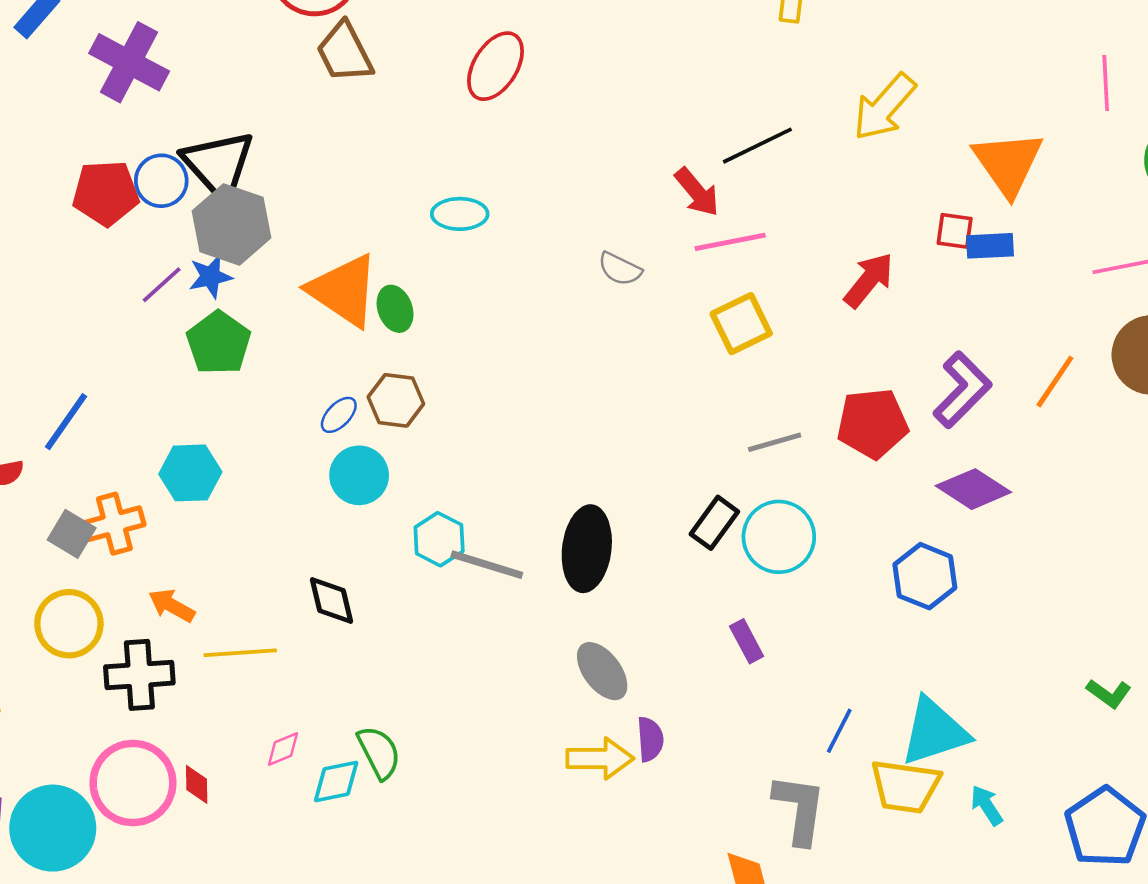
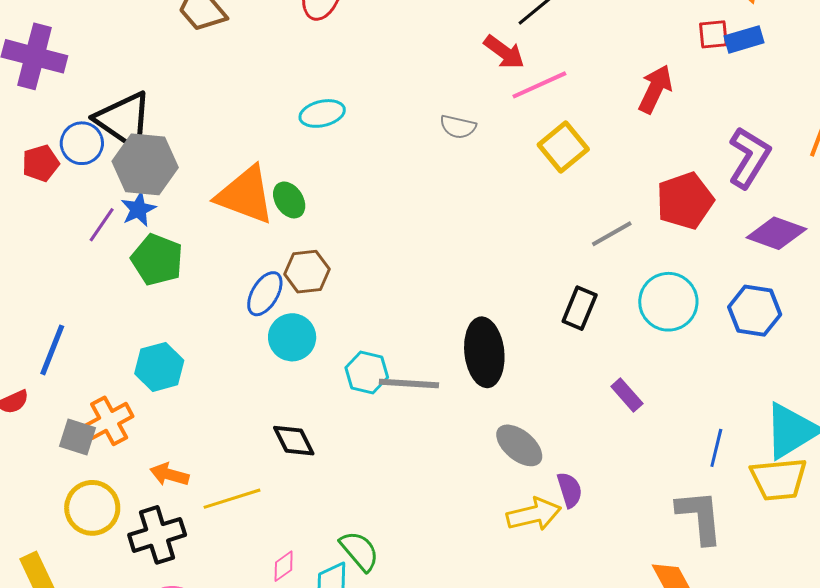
red pentagon: (106, 193) -> (41, 163), size x0.7
blue ellipse: (339, 415) -> (265, 294), size x1.4
cyan circle: (779, 537) -> (668, 302), moved

